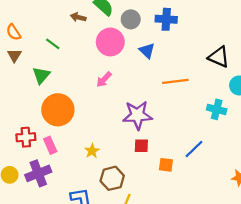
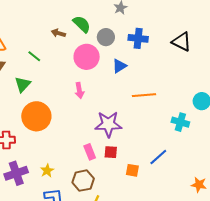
blue triangle: (147, 51) -> (119, 66), turned 42
black triangle: (219, 57) -> (182, 42), moved
pink arrow: (104, 79) -> (79, 91), turned -56
pink rectangle: (50, 145) -> (90, 152), moved
yellow star: (92, 151) -> (47, 171), moved

